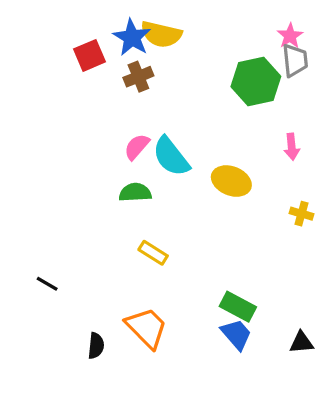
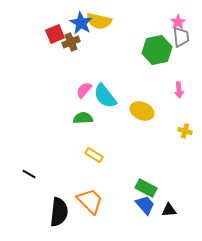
brown cross: (138, 77) -> (71, 42), moved
black triangle: (301, 342) -> (169, 210), moved
black semicircle: (96, 346) -> (59, 212), size x1.8

